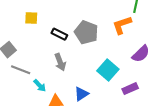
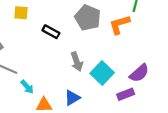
gray pentagon: (86, 32) -> (88, 18), moved
purple semicircle: (141, 54) -> (139, 73), moved
gray arrow: (60, 62) -> (77, 62), moved

